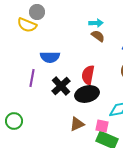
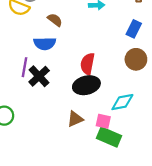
brown semicircle: (98, 36) -> (55, 20), moved
black cross: (61, 86) -> (39, 76), moved

